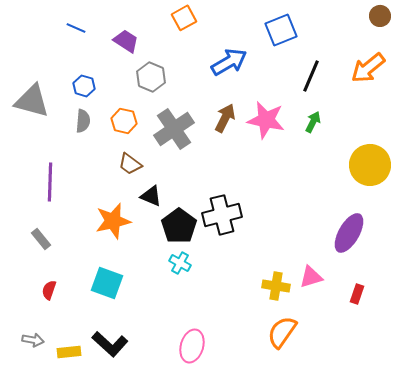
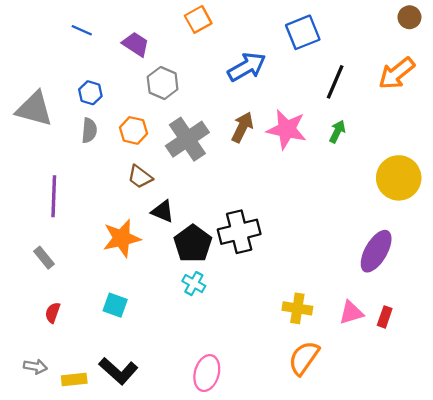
pink triangle: (311, 277) -> (351, 313), moved
cyan square: (107, 283) -> (115, 305), size x0.7

